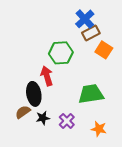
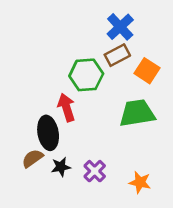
brown rectangle: (91, 33) -> (117, 55), moved
green trapezoid: (91, 94) -> (137, 113), moved

